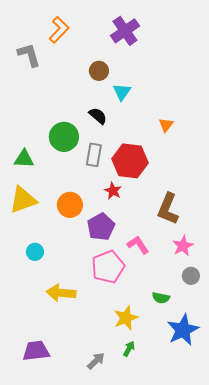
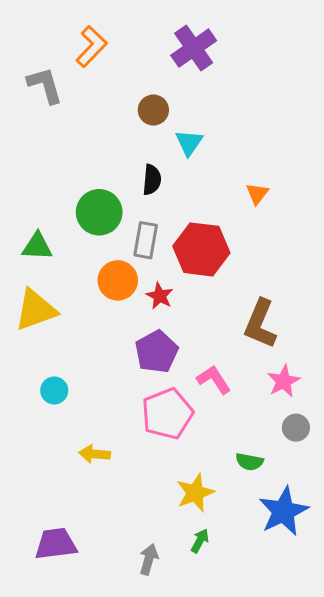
black semicircle: (98, 116) -> (152, 180), turned 54
red star: (113, 191) -> (160, 296), moved
orange circle: (70, 205) -> (118, 280), moved
yellow arrow: (61, 293) -> (95, 454), size x0.7
gray arrow: (96, 361) -> (149, 559), turned -30

